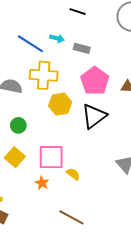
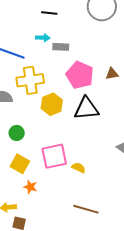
cyan arrow: (57, 38) -> (43, 38), moved
black triangle: (94, 116) -> (86, 109), turned 44
orange star: (42, 183) -> (30, 187), moved

